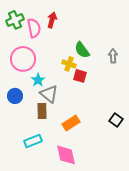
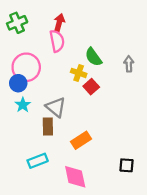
pink semicircle: (34, 28) -> (57, 41), moved
red square: (80, 76) -> (91, 87), turned 32
cyan star: (38, 80) -> (23, 105), moved
blue circle: (15, 96) -> (18, 83), moved
black square: (116, 120) -> (127, 165), moved, turned -32

